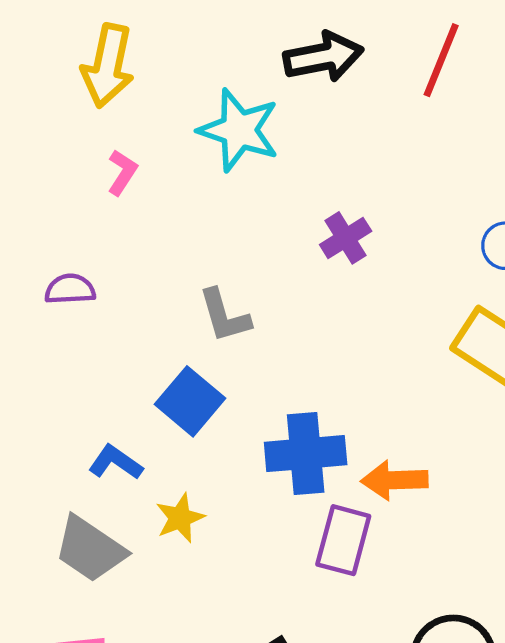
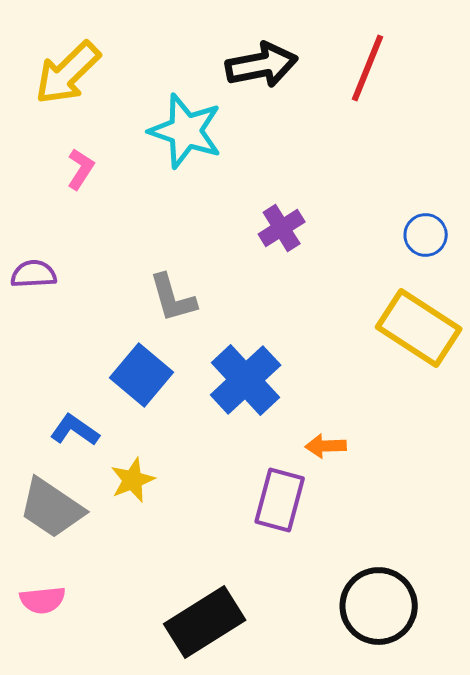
yellow arrow: (108, 66) -> (68, 73), turned 34
blue cross: (306, 454) -> (246, 380), moved, turned -38
orange arrow: (394, 480) -> (326, 446), size x0.7

